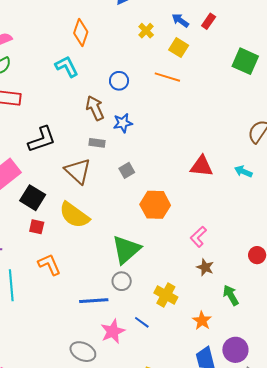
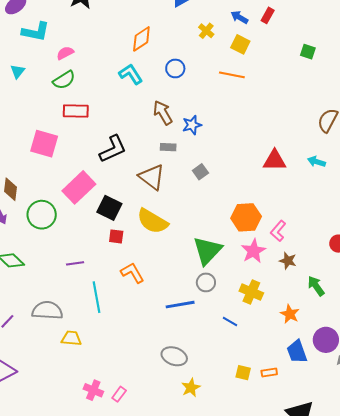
orange diamond: (81, 32) -> (141, 39), turned 44
green square: (245, 61) -> (308, 52), size x0.6
blue circle: (119, 81) -> (175, 68), moved
orange hexagon: (155, 205) -> (246, 217), moved
pink star: (113, 331) -> (253, 251), moved

